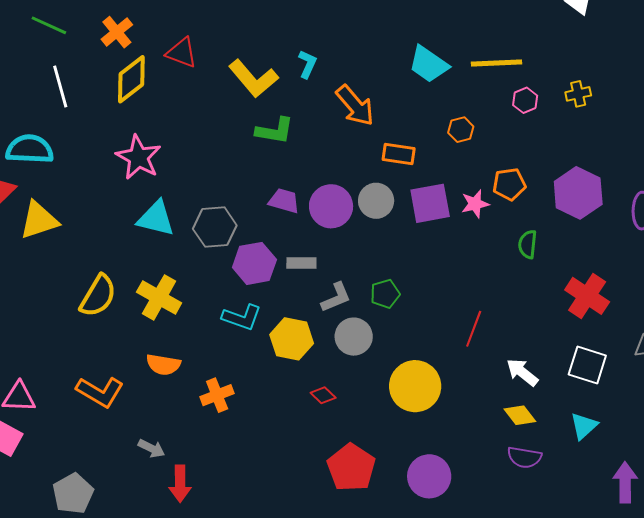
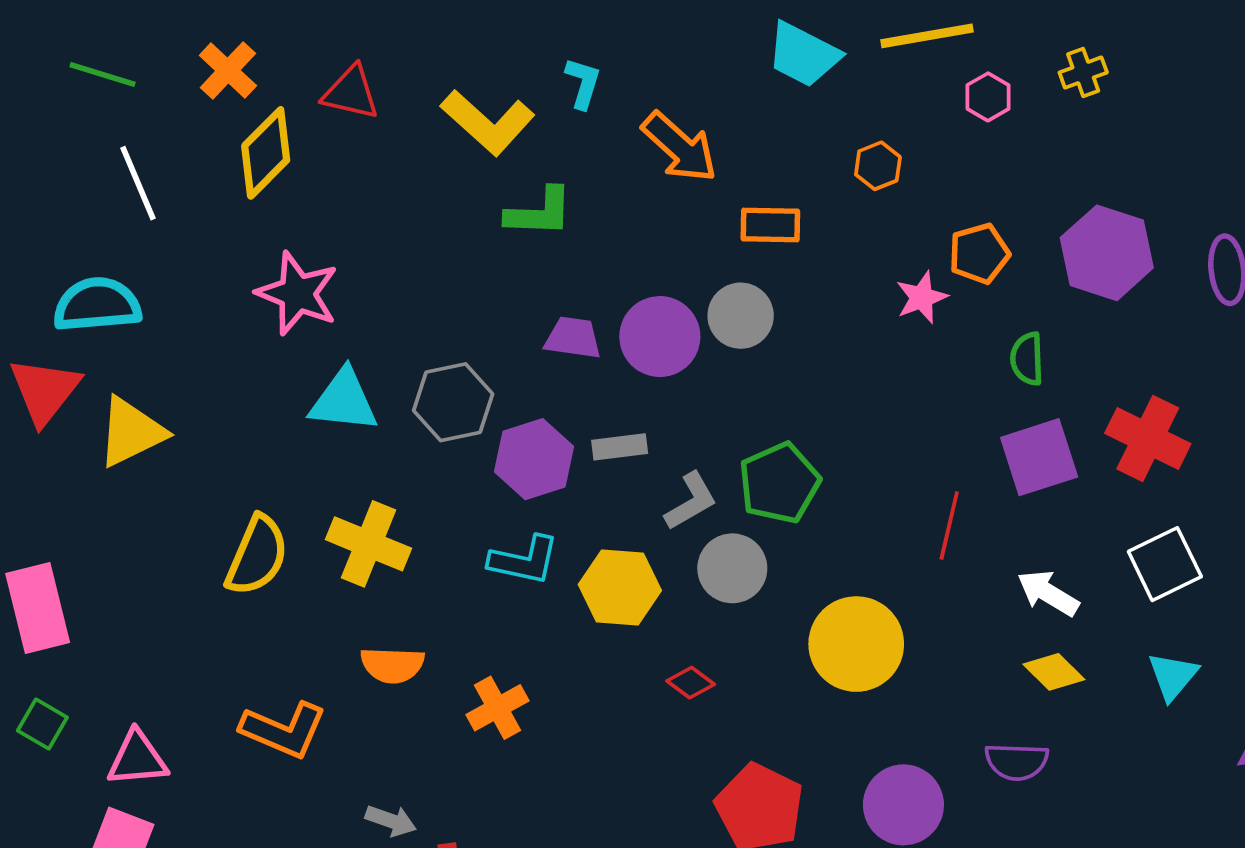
purple square: (430, 203) -> (1039, 457), moved
green pentagon: (385, 294) -> (779, 483), size x1.5
white square: (587, 365) -> (1165, 564), turned -36
purple semicircle: (524, 457) -> (1017, 762), moved

